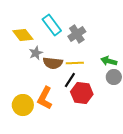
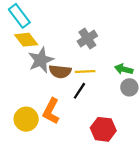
cyan rectangle: (52, 25) -> (19, 16), moved
gray star: (36, 53) -> (41, 60), size x1.6
red hexagon: (82, 93) -> (103, 129), moved

